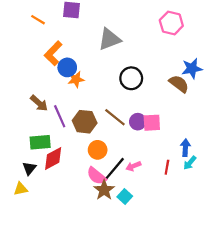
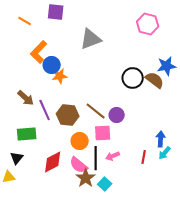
black circle: (131, 78) -> (133, 78), moved
pink square: (152, 123) -> (103, 133), moved
red diamond: (53, 159) -> (53, 162), moved
black line: (115, 168) -> (96, 158), turned -40

